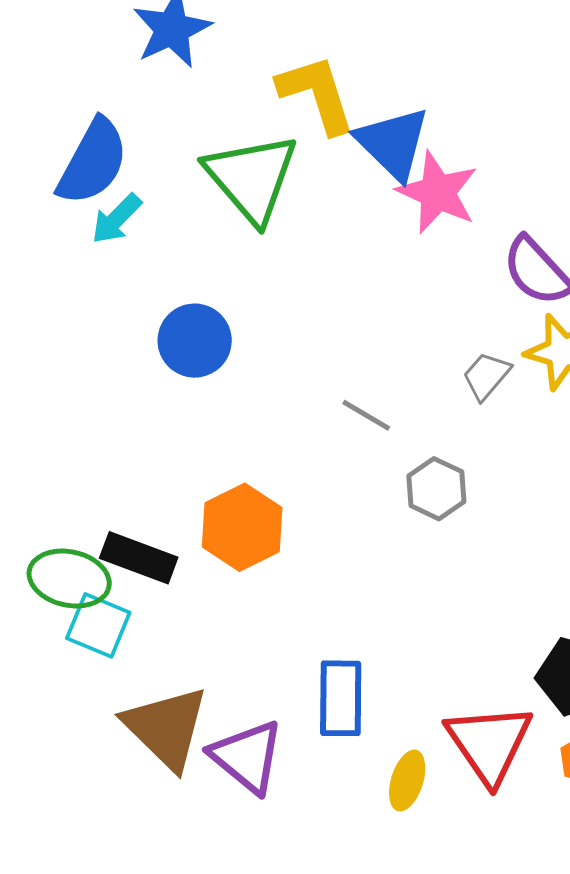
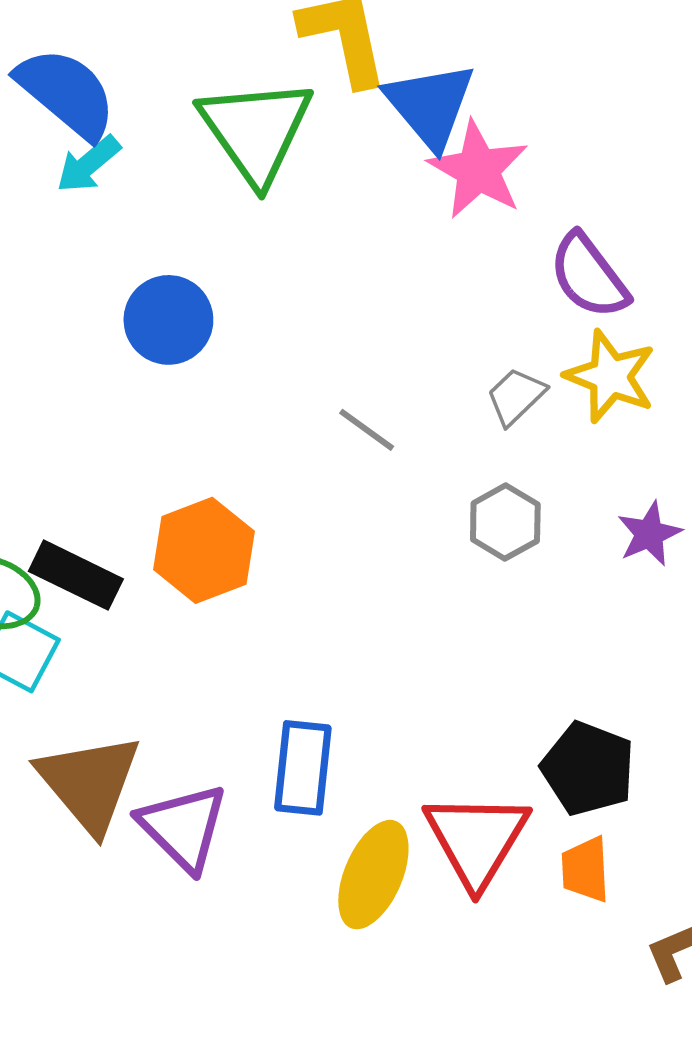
blue semicircle: (93, 162) -> (66, 93), turned -84
gray hexagon: (436, 489) -> (505, 522), moved
yellow ellipse: (407, 781) -> (373, 875), size x1.5

